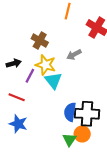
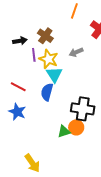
black arrow: (14, 63) -> (20, 41), moved
purple line: (30, 76) -> (34, 55), moved, turned -40
blue semicircle: (70, 112) -> (47, 92), moved
green triangle: (70, 140) -> (64, 131), turned 32

